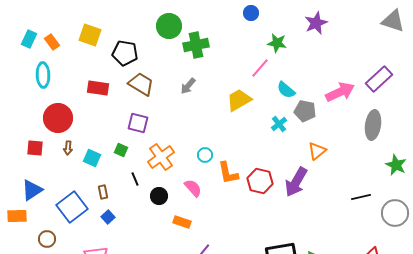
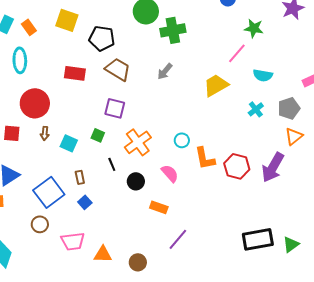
cyan semicircle: (286, 90) -> (263, 75), turned -30
gray pentagon: (305, 111) -> (289, 108), moved, turned -30
brown circle: (47, 239) -> (40, 224), moved

